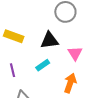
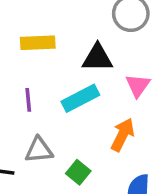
yellow rectangle: (14, 36) -> (38, 43), turned -30
cyan rectangle: (43, 65) -> (80, 98), size x1.5

